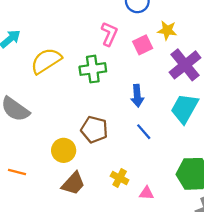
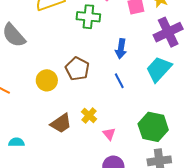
brown trapezoid: (73, 184) -> (61, 123), moved
pink triangle: (147, 193) -> (109, 134), turned 32

